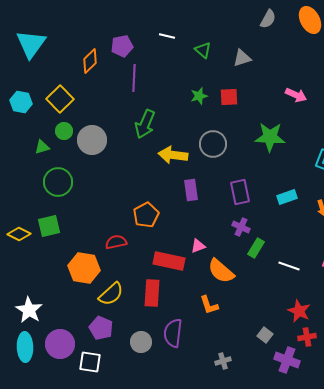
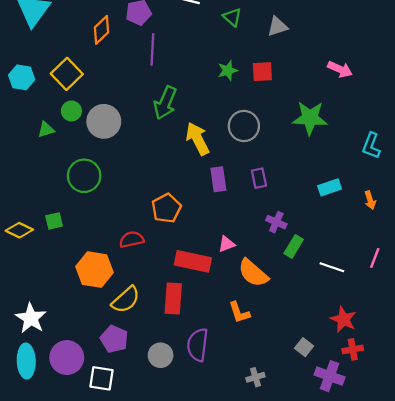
yellow arrow: (173, 155) -> (198, 139), turned 56
green circle: (58, 182) -> (84, 176), moved
purple rectangle: (240, 192) -> (259, 178), moved, size x0.7
green square: (49, 226) -> (54, 221), size x0.7

